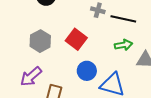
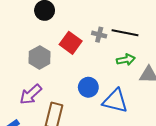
gray cross: (98, 10) -> (99, 35), moved
red square: (76, 39) -> (71, 43), moved

